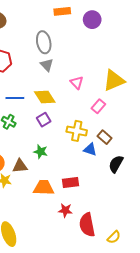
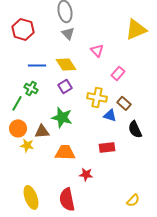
yellow triangle: (114, 80) -> (136, 29), moved
green star: (41, 152) -> (62, 117), size x1.5
black semicircle: (116, 164) -> (135, 129), turned -54
red rectangle: (71, 183) -> (107, 147), moved
red semicircle: (87, 225) -> (67, 199), moved

